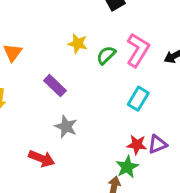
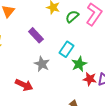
cyan rectangle: (138, 99) -> (67, 49), moved
green star: (127, 167) -> (79, 64), moved

